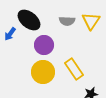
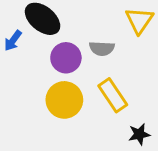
gray semicircle: (67, 21) -> (102, 48), moved

